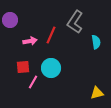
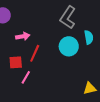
red line: (51, 35) -> (35, 53), moved
cyan circle: (51, 68) -> (69, 46), moved

